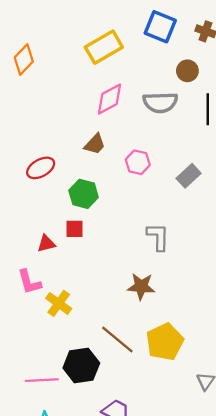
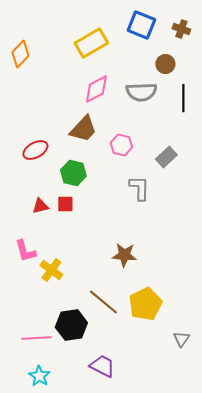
brown trapezoid: (95, 144) -> (83, 129), size x1.4
gray L-shape: (158, 237) -> (139, 188), moved
red triangle: (46, 244) -> (40, 206), moved

